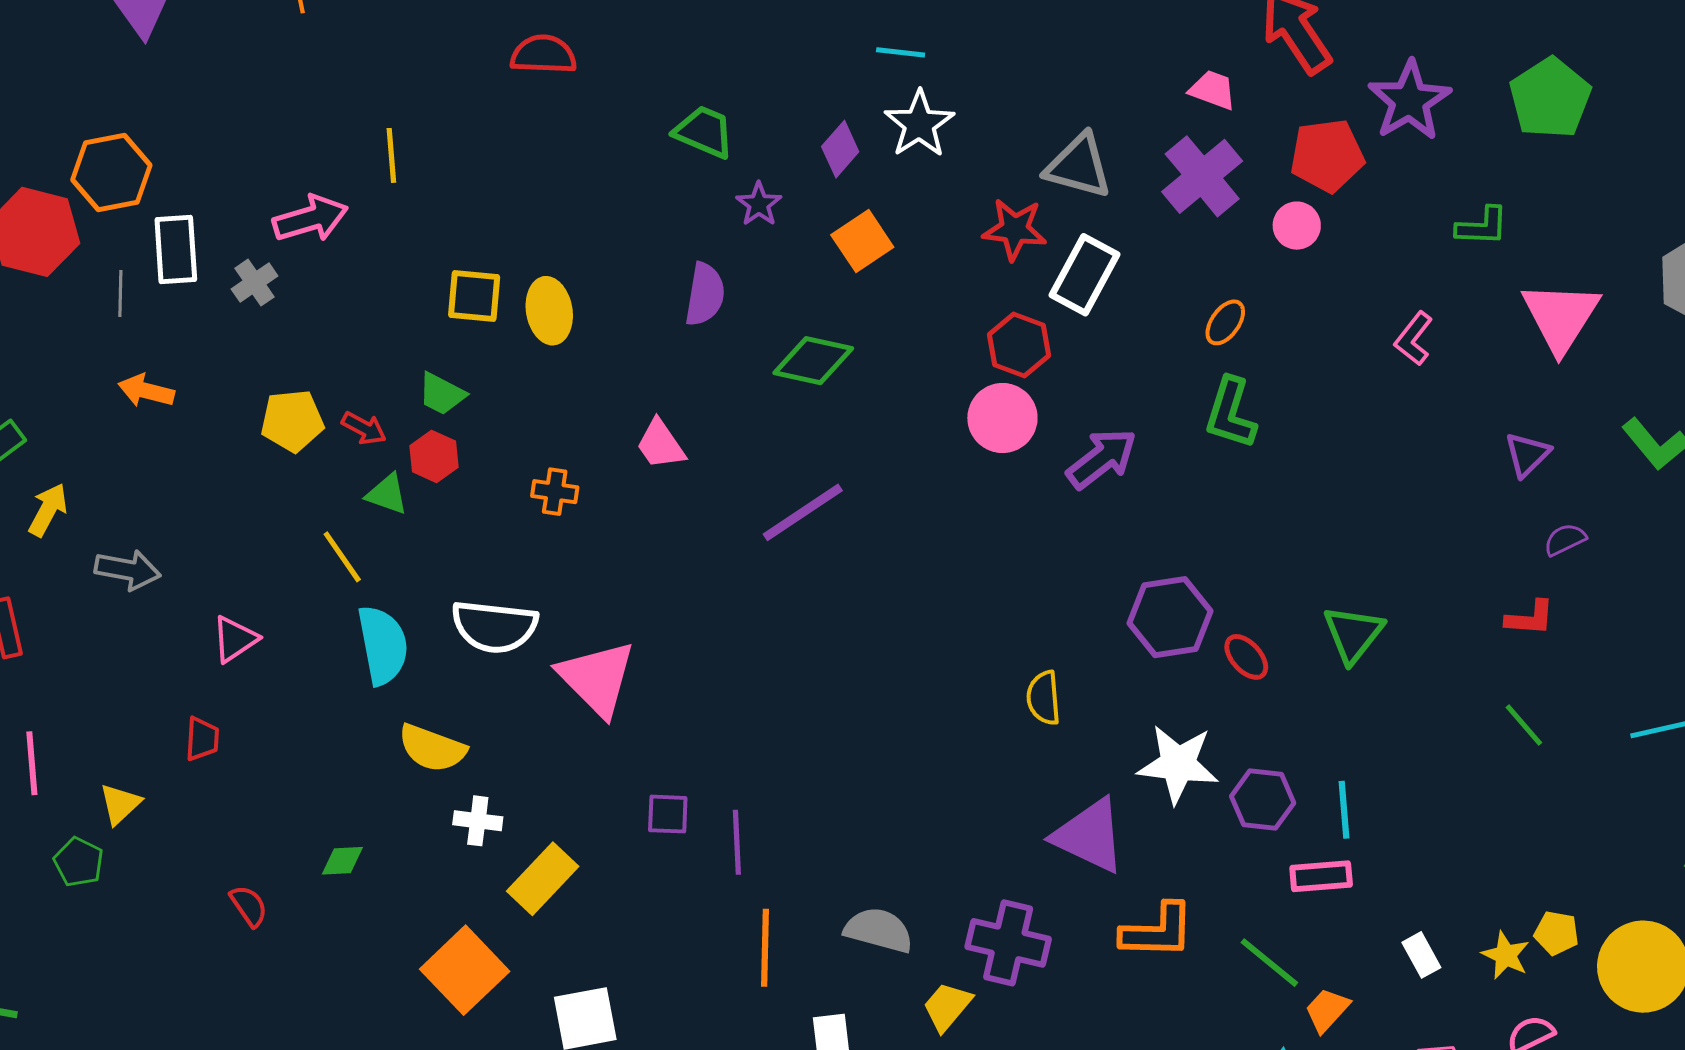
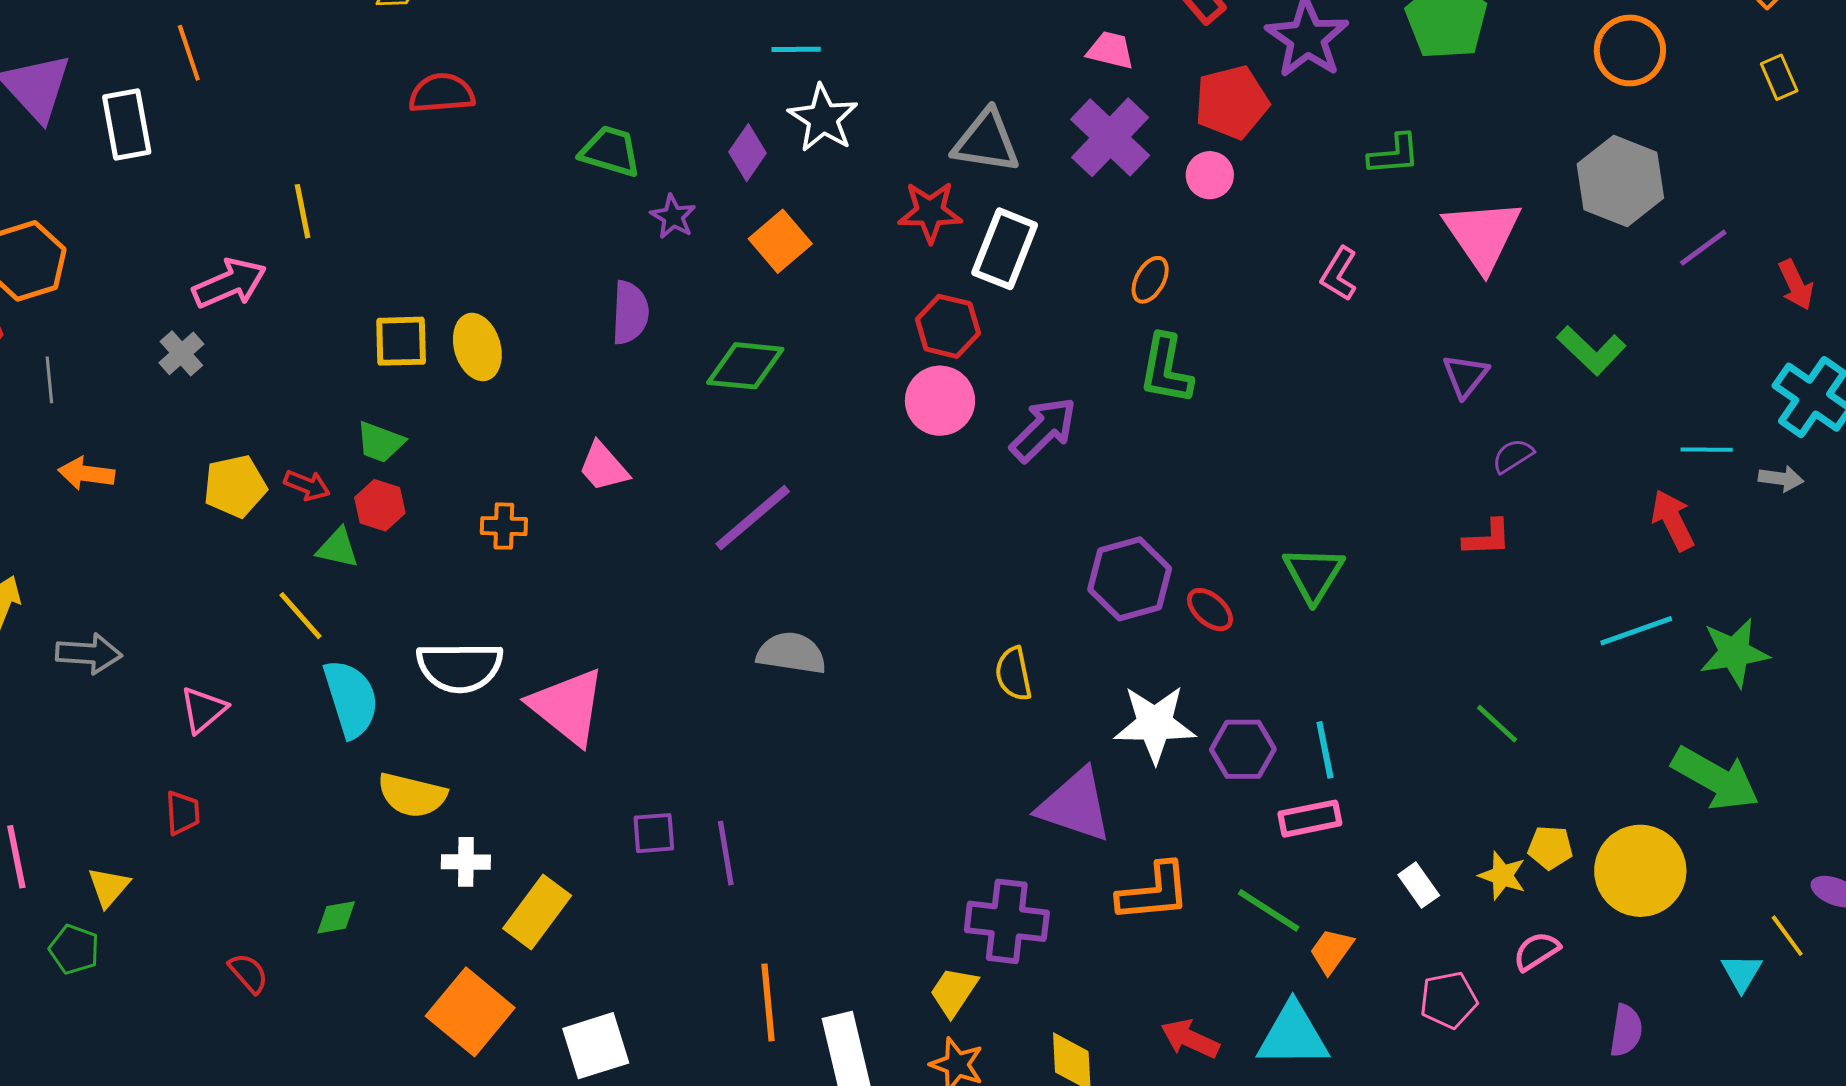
white rectangle: (176, 250) -> (127, 124), moved
green line: (1524, 725) -> (1497, 724), moved
gray semicircle: (879, 930) -> (791, 653), moved
orange line: (765, 948) -> (768, 1002), moved

